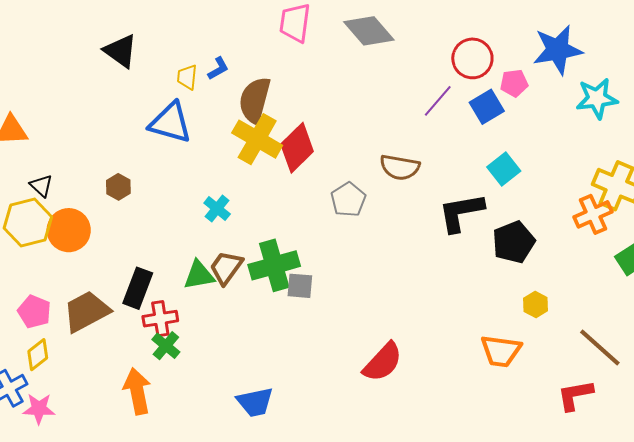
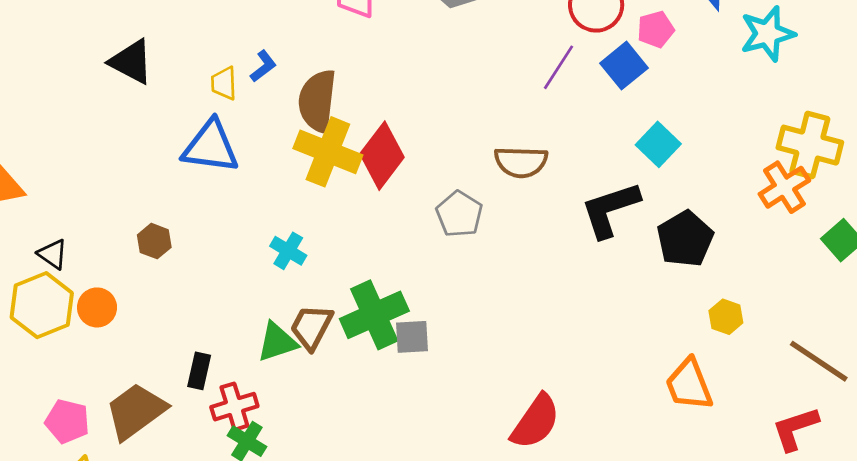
orange circle: (69, 230) -> (97, 307), size x0.7
black rectangle: (138, 288) -> (199, 371), size x0.7
orange trapezoid: (501, 351) -> (689, 385), turned 69

